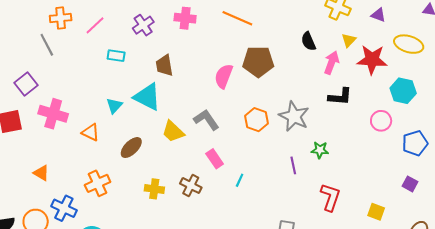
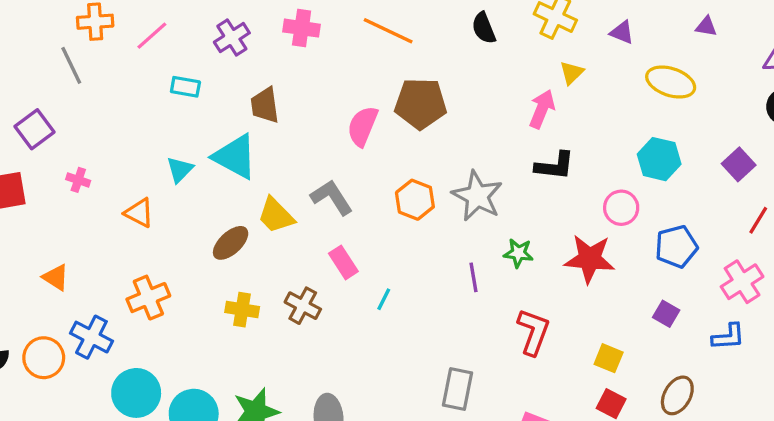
black semicircle: (308, 41) -> (484, 28), moved
red star: (372, 60) -> (590, 259), moved
pink cross: (53, 114) -> (78, 180), size x0.5
brown ellipse: (131, 148) -> (231, 243), moved

